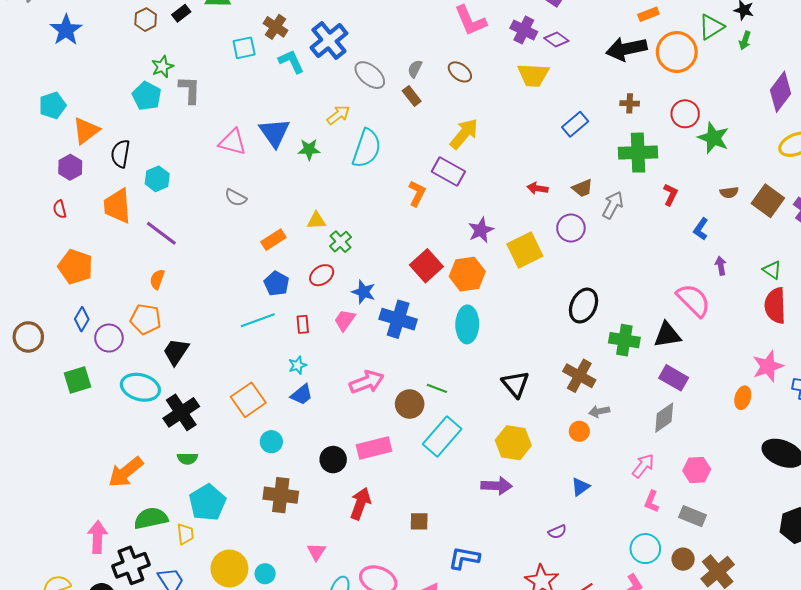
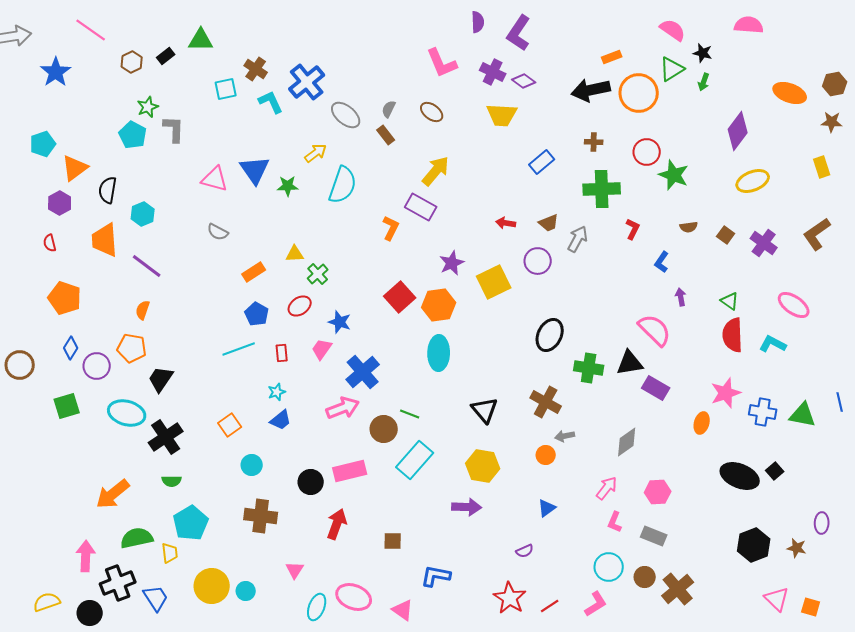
brown square: (768, 201) -> (726, 235), size x0.6
blue cross: (398, 319) -> (363, 372), moved, turned 32
purple rectangle: (674, 378) -> (656, 388), moved
orange square: (248, 400) -> (230, 425), size x0.7

